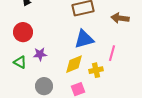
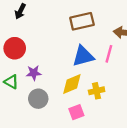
pink line: (112, 53) -> (109, 54), moved
gray circle: (44, 86) -> (38, 99), moved

